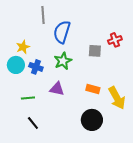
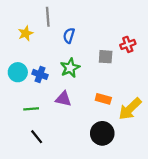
blue semicircle: (62, 32) -> (69, 36), size x0.6
yellow star: (23, 47) -> (26, 33), moved
yellow arrow: (117, 98) -> (130, 109), turned 75

